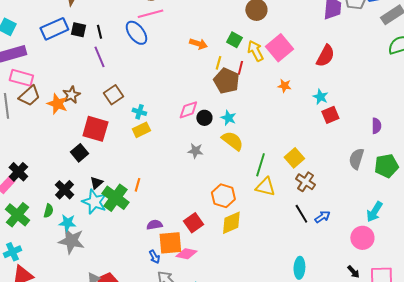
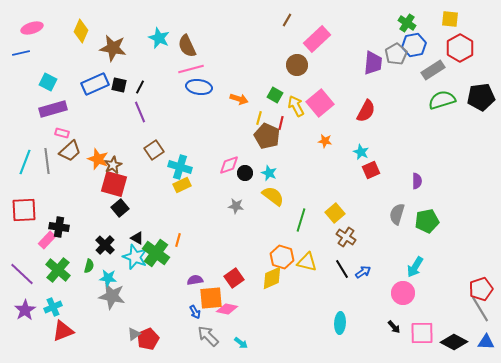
black line: (99, 32) -> (140, 87), turned 40
blue ellipse: (136, 33) -> (199, 87), moved, turned -45
pink rectangle: (21, 78) -> (62, 133), size x0.6
brown star: (71, 95) -> (113, 165), moved
cyan cross: (139, 112) -> (180, 167), size x1.6
red square: (95, 129) -> (114, 184), moved
black cross: (18, 172) -> (59, 227), turned -36
black triangle: (96, 183) -> (137, 238), turned -48
yellow triangle: (265, 187) -> (307, 262), moved
orange hexagon: (223, 196) -> (282, 257), moved

